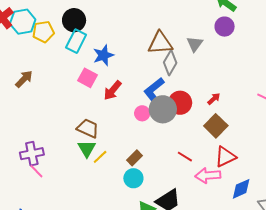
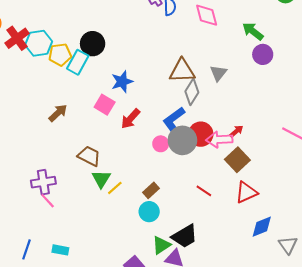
purple circle: (225, 27) -> (263, 54), moved
cyan rectangle: (76, 41) -> (78, 62), moved
brown arrow: (24, 79) -> (58, 113), moved
brown trapezoid: (88, 128) -> (89, 156), moved
pink arrow: (208, 175) -> (219, 139), moved

